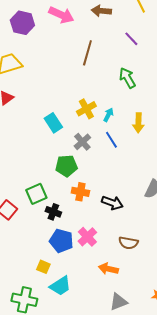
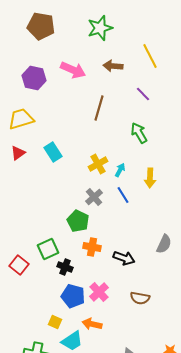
cyan rectangle: (53, 123) -> (53, 152), moved
green pentagon: (66, 166) -> (78, 221), turned 30
orange arrow: (108, 269) -> (92, 324), moved

